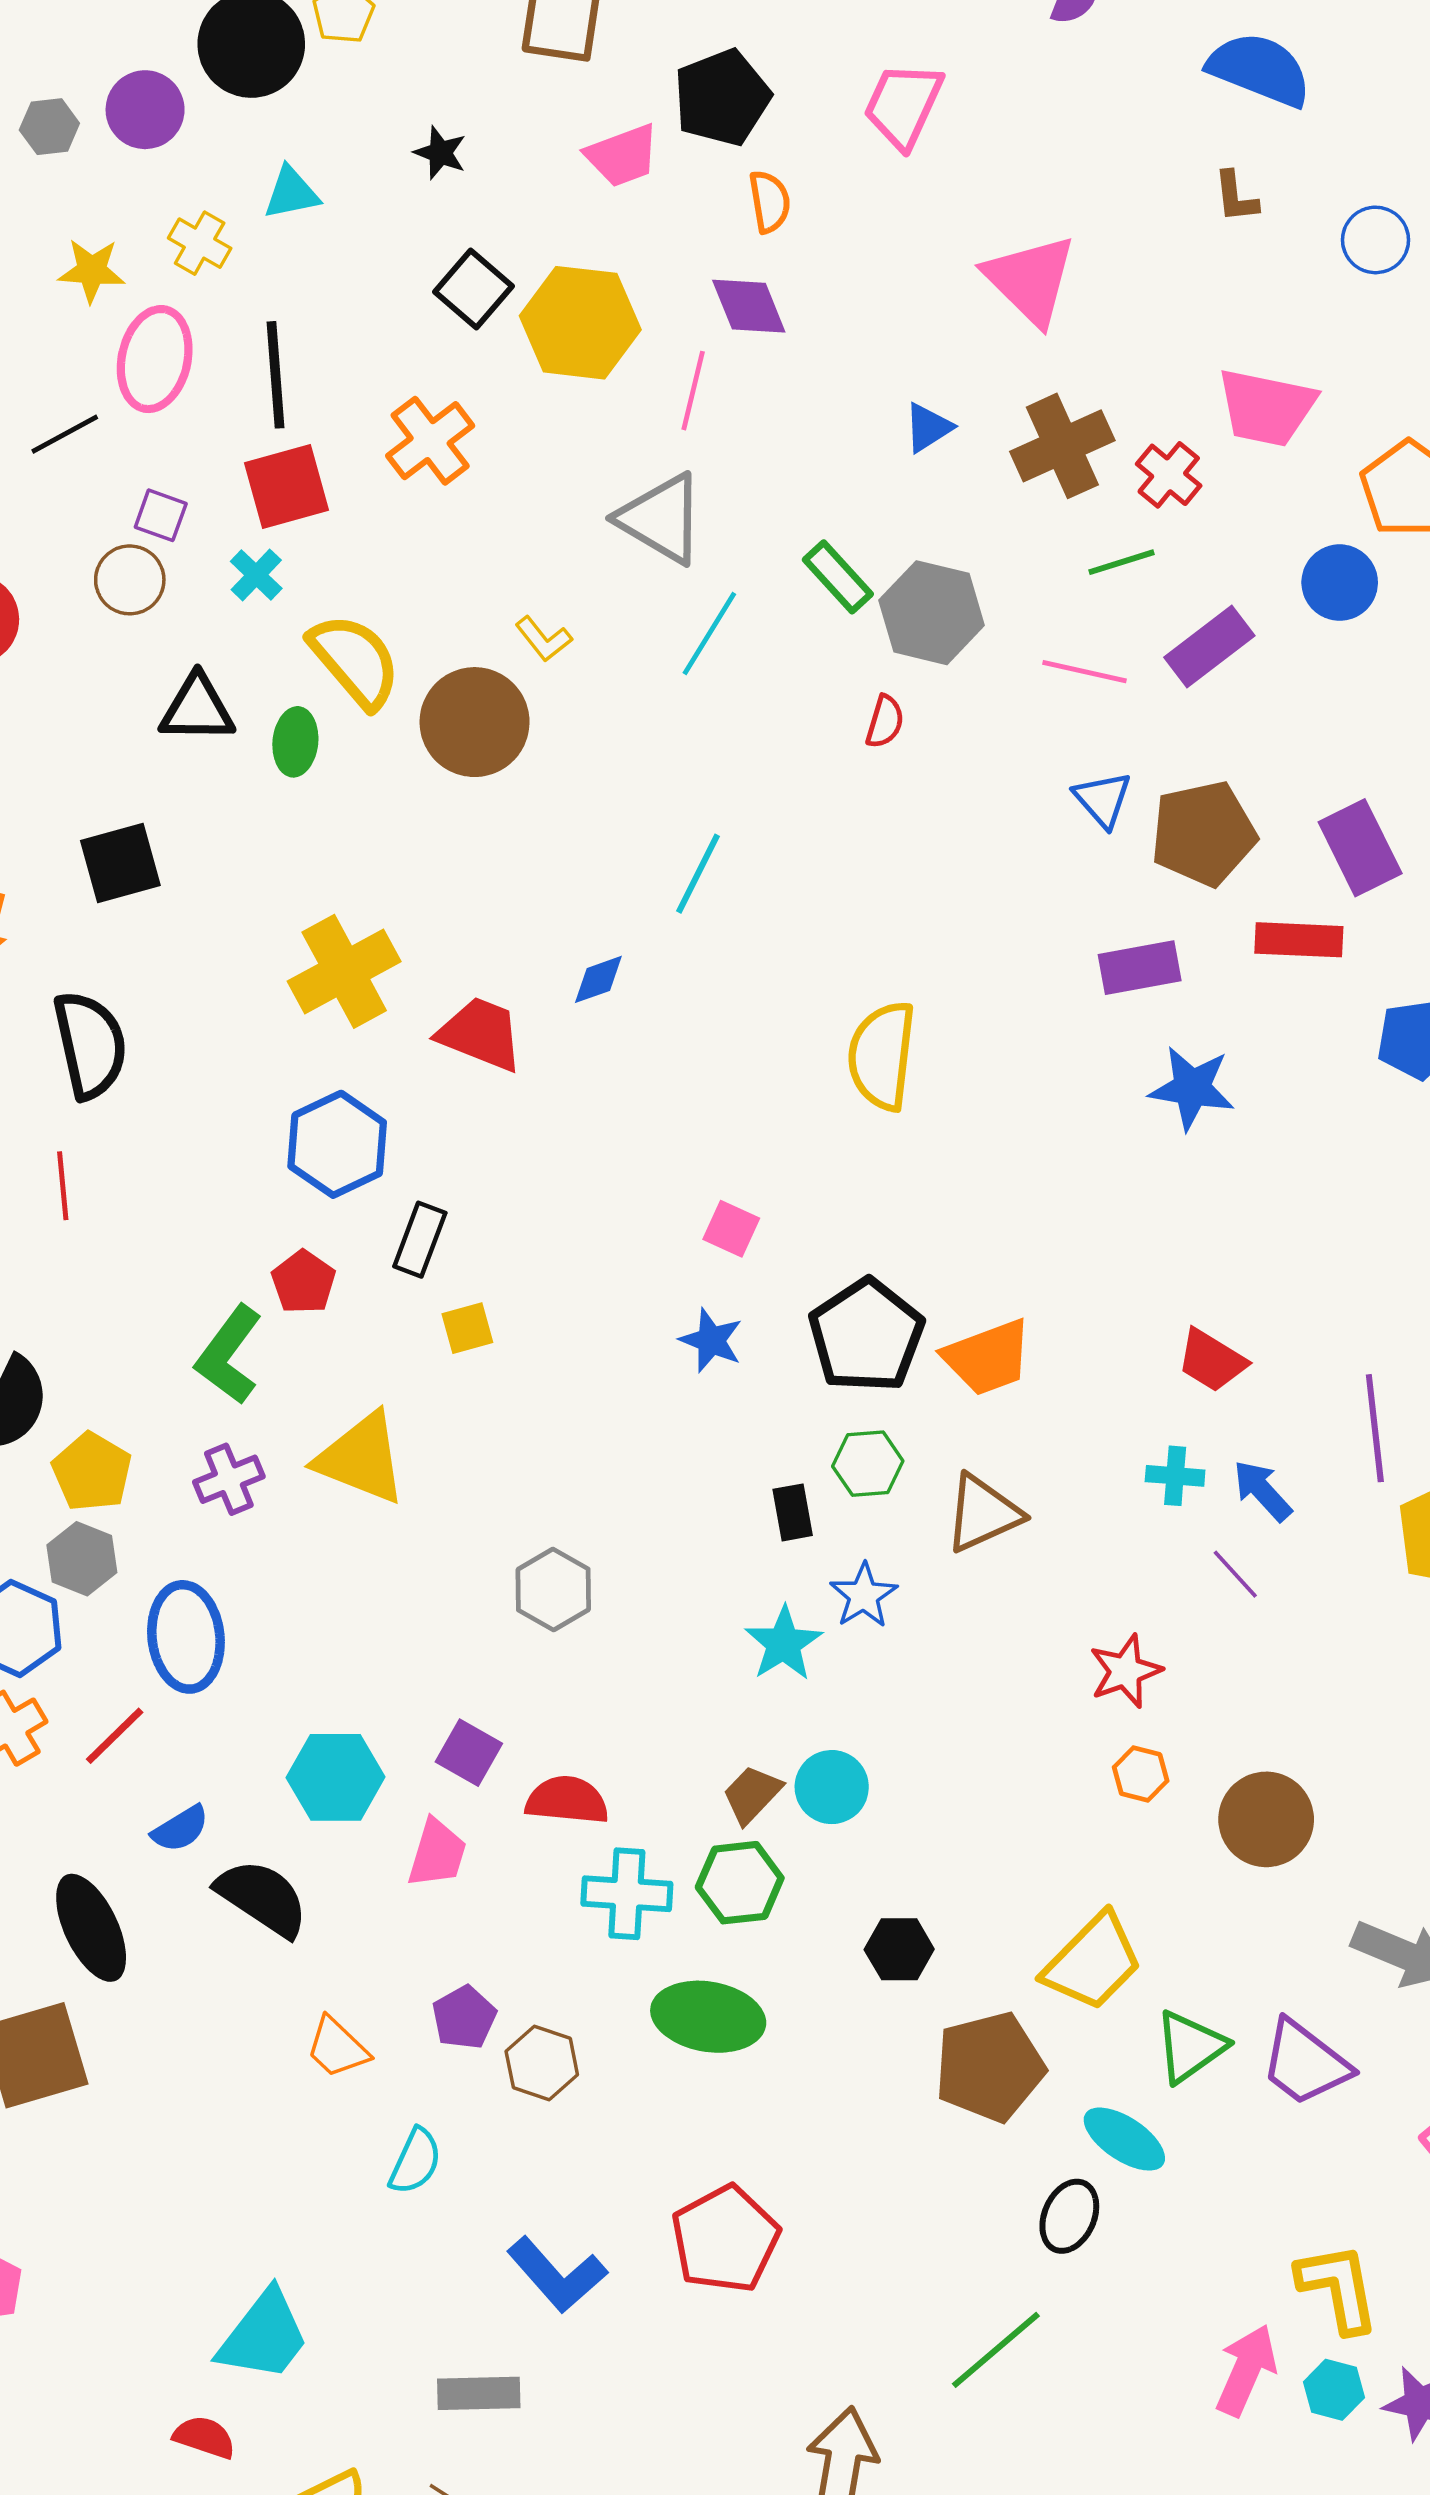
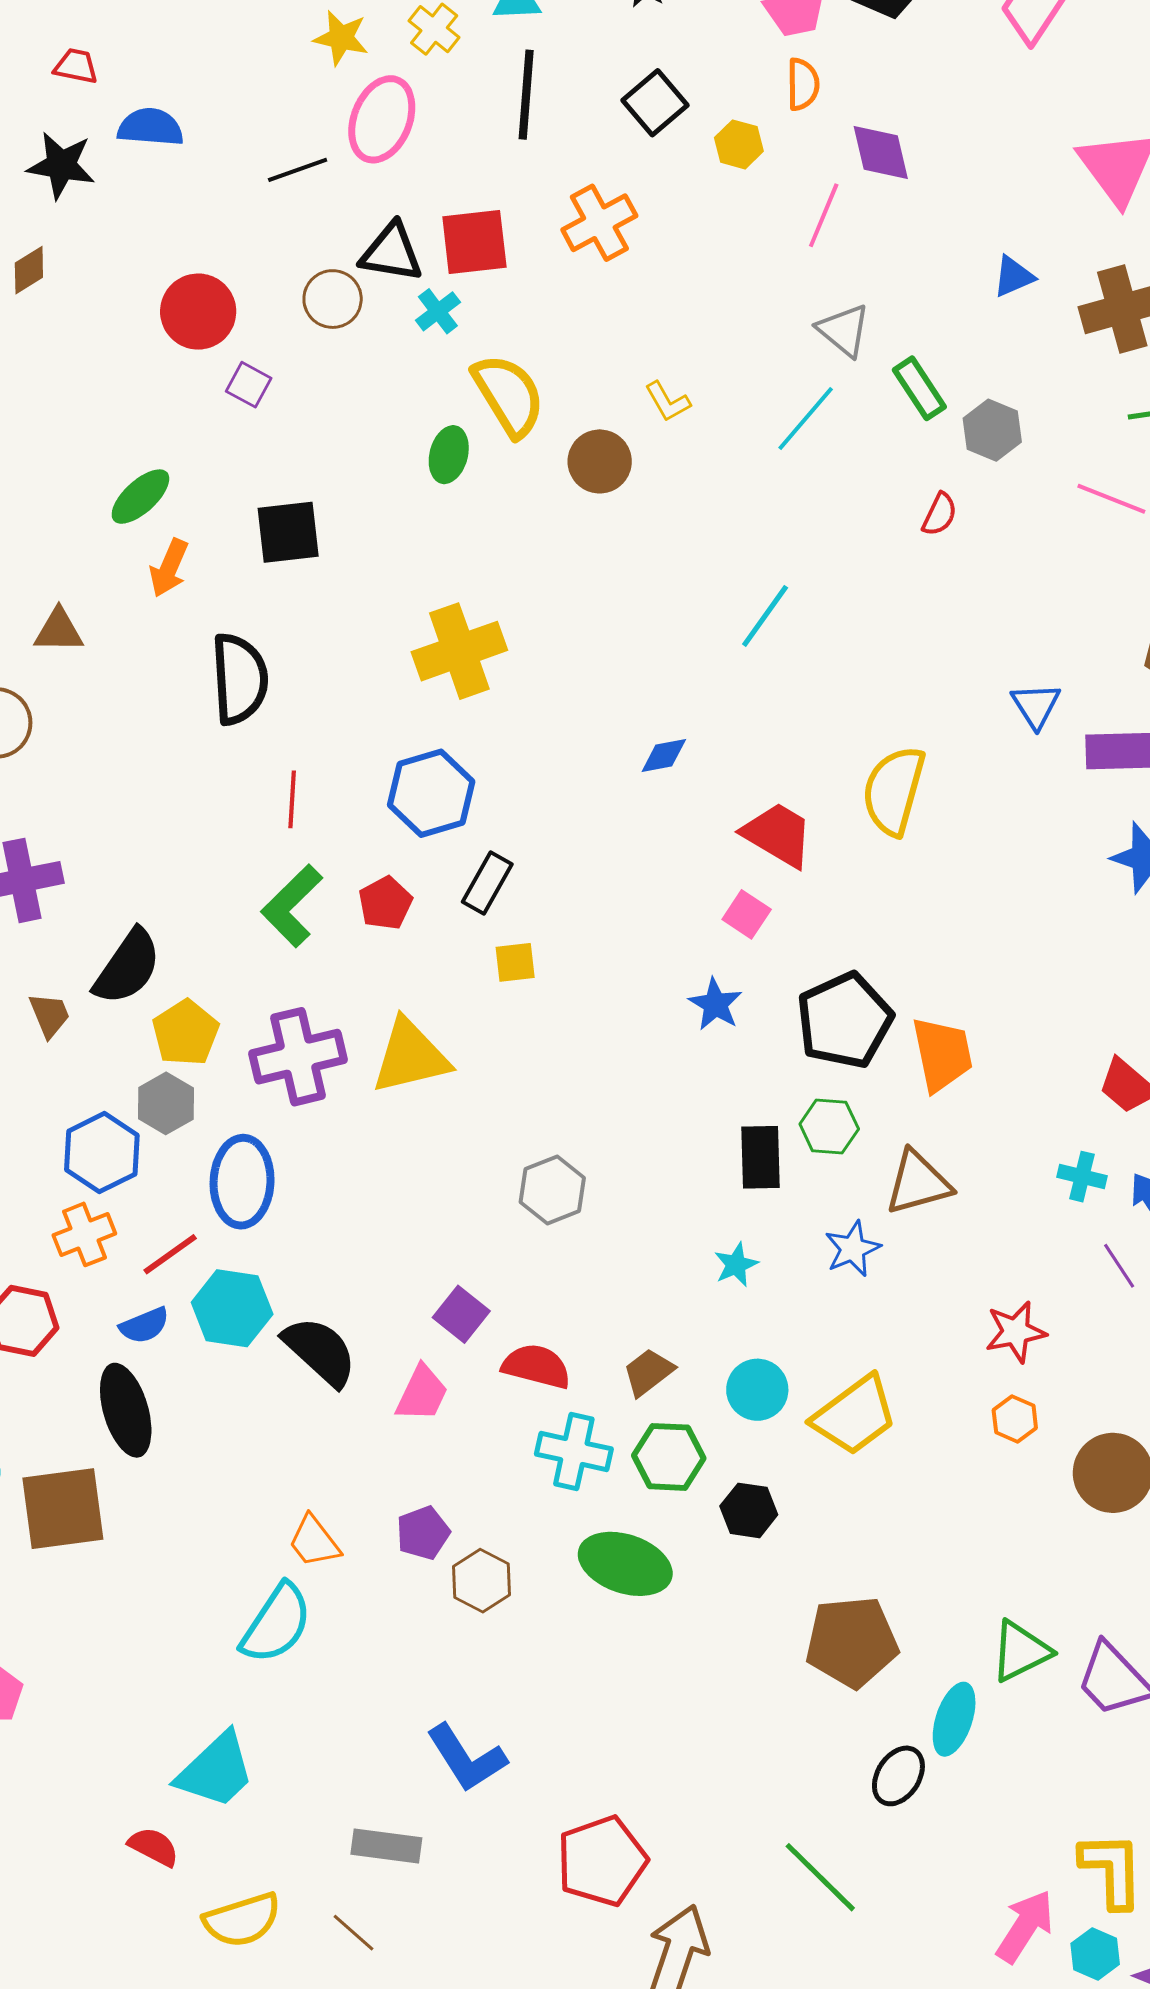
orange semicircle: (770, 202) -> (803, 84), moved
yellow hexagon: (580, 323) -> (739, 144), size x0.5
black line: (276, 375) -> (526, 95), moved
purple square: (161, 515) -> (249, 385), moved
gray triangle: (661, 519) -> (844, 330), moved, size x0.7
gray hexagon: (932, 613) -> (992, 430), size x0.7
black triangle: (197, 709) -> (391, 252), moved
brown circle: (475, 722) -> (600, 461), size x0.7
blue triangle: (1103, 799) -> (1036, 705), moved
blue diamond: (598, 979) -> (664, 755), moved
red trapezoid: (481, 1034) -> (778, 835), moved
red line: (63, 1186) -> (292, 799), moved
green L-shape: (229, 1355) -> (292, 906), moved
orange trapezoid: (988, 1357) -> (942, 1054), turned -90
yellow triangle: (361, 1458) -> (410, 1056), turned -44
purple cross: (229, 1479) -> (298, 1057), size x1.6
black rectangle: (793, 1512) -> (761, 1157), size x1.4
blue star: (864, 1596) -> (853, 1249), moved
cyan star: (784, 1644) -> (736, 1265), size x0.7
cyan hexagon: (336, 1777) -> (232, 1308), moved
brown trapezoid: (752, 1794) -> (648, 1372), moved
blue semicircle: (180, 1829) -> (144, 1325), moved
black semicircle: (262, 1898) -> (320, 1351), moved
black hexagon: (899, 1949) -> (749, 1510), moved
yellow trapezoid: (1093, 1962) -> (855, 1415), moved
cyan ellipse: (1124, 2139) -> (954, 1719), turned 66
cyan semicircle: (415, 2161) -> (276, 1624), moved, size x1.5
red pentagon: (725, 2239) -> (602, 1861), moved
green line: (996, 2350) -> (820, 1877), turned 76

